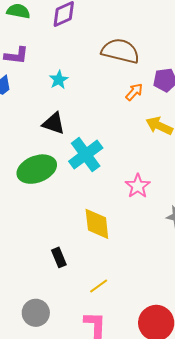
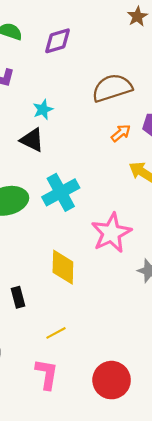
brown semicircle: (120, 51) -> (112, 88), turned -39
black triangle: (54, 123) -> (32, 140), moved
pink star: (138, 186) -> (111, 233), size x1.5

